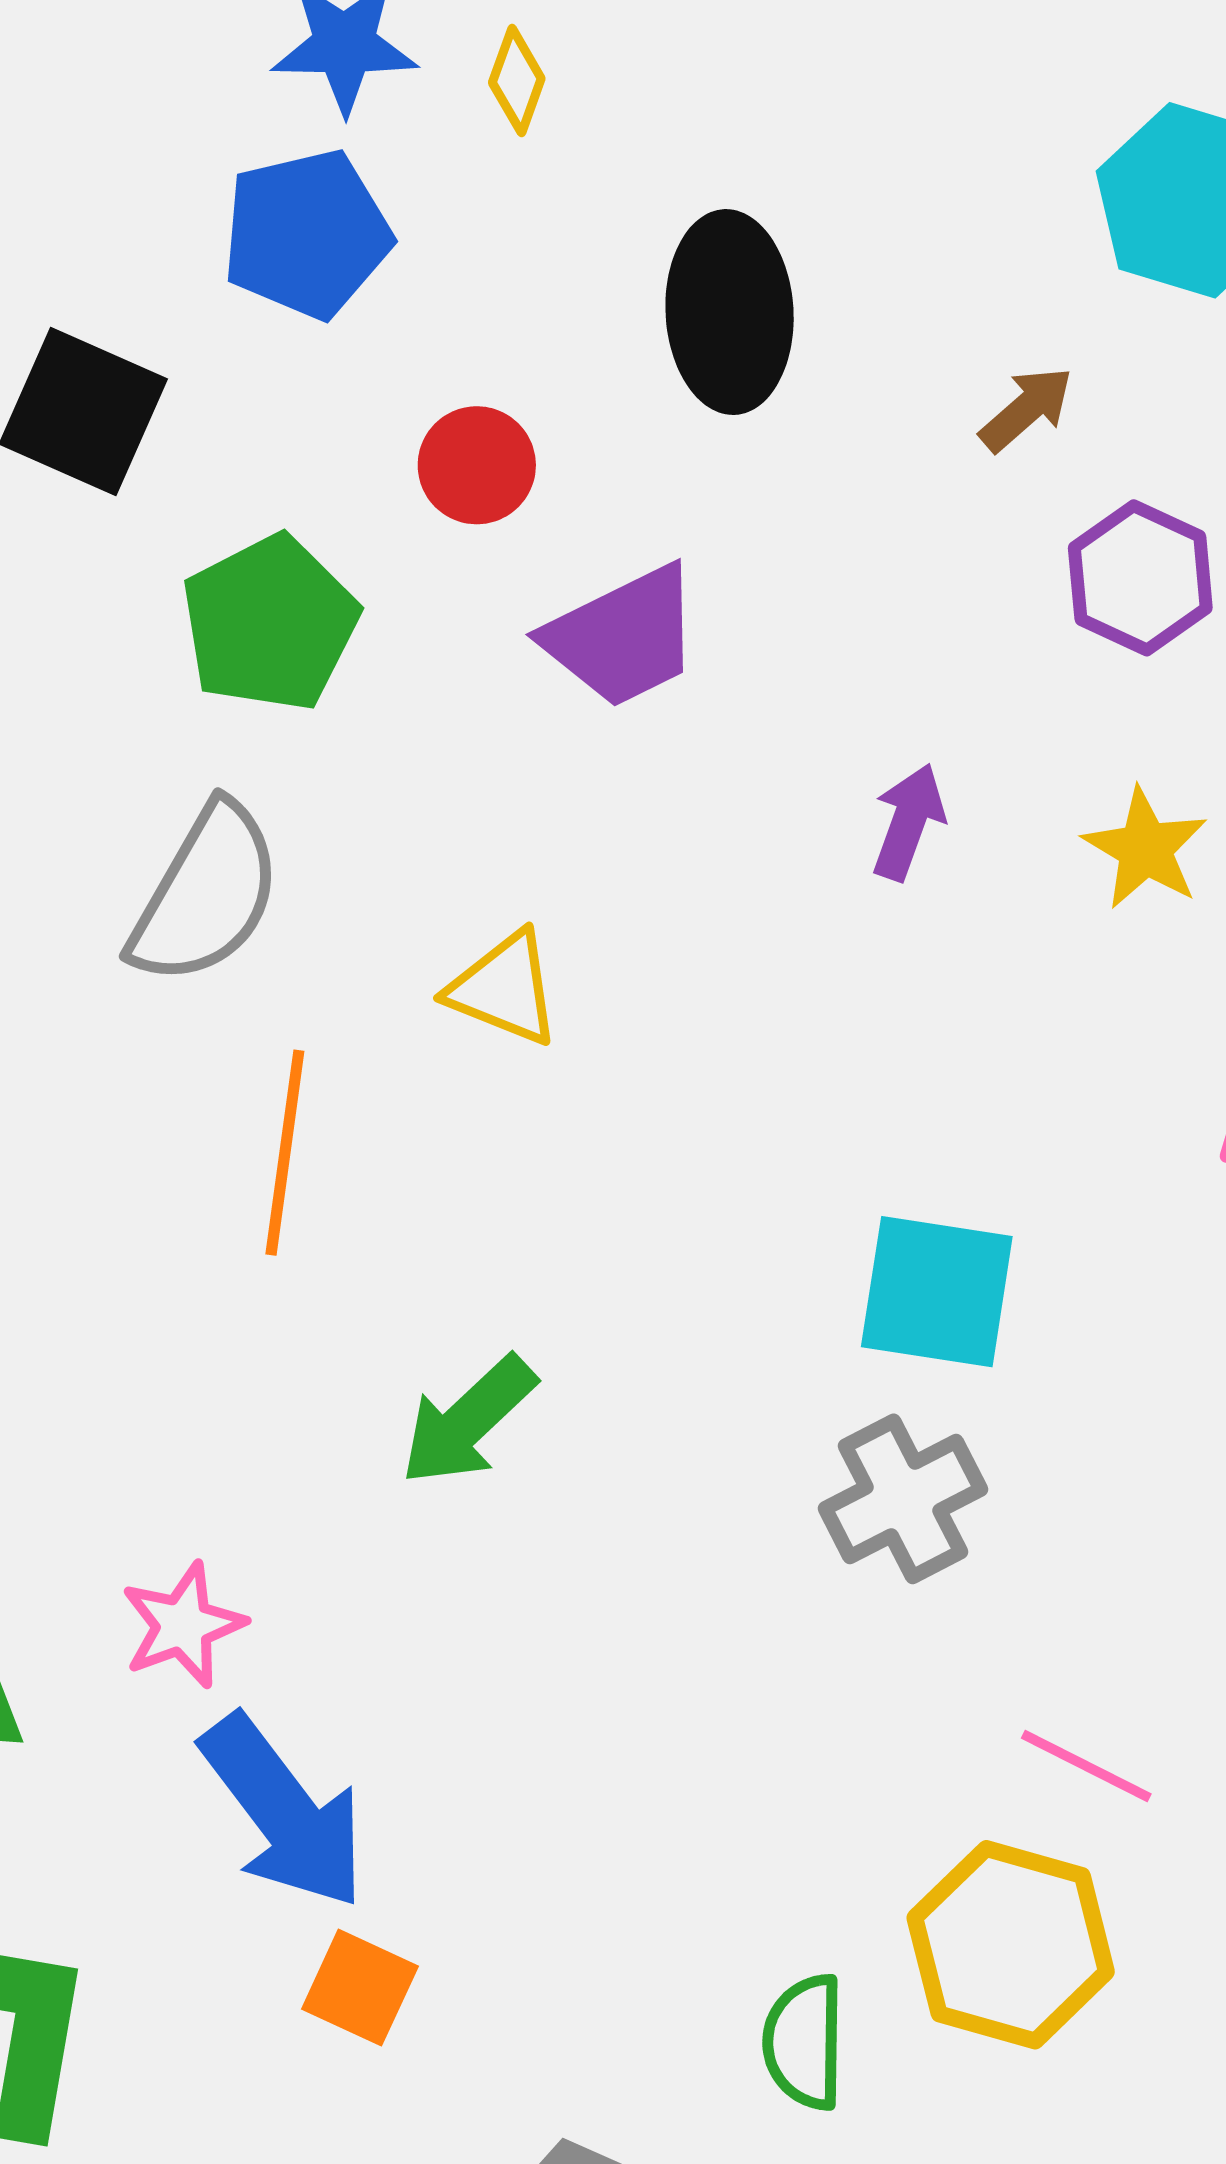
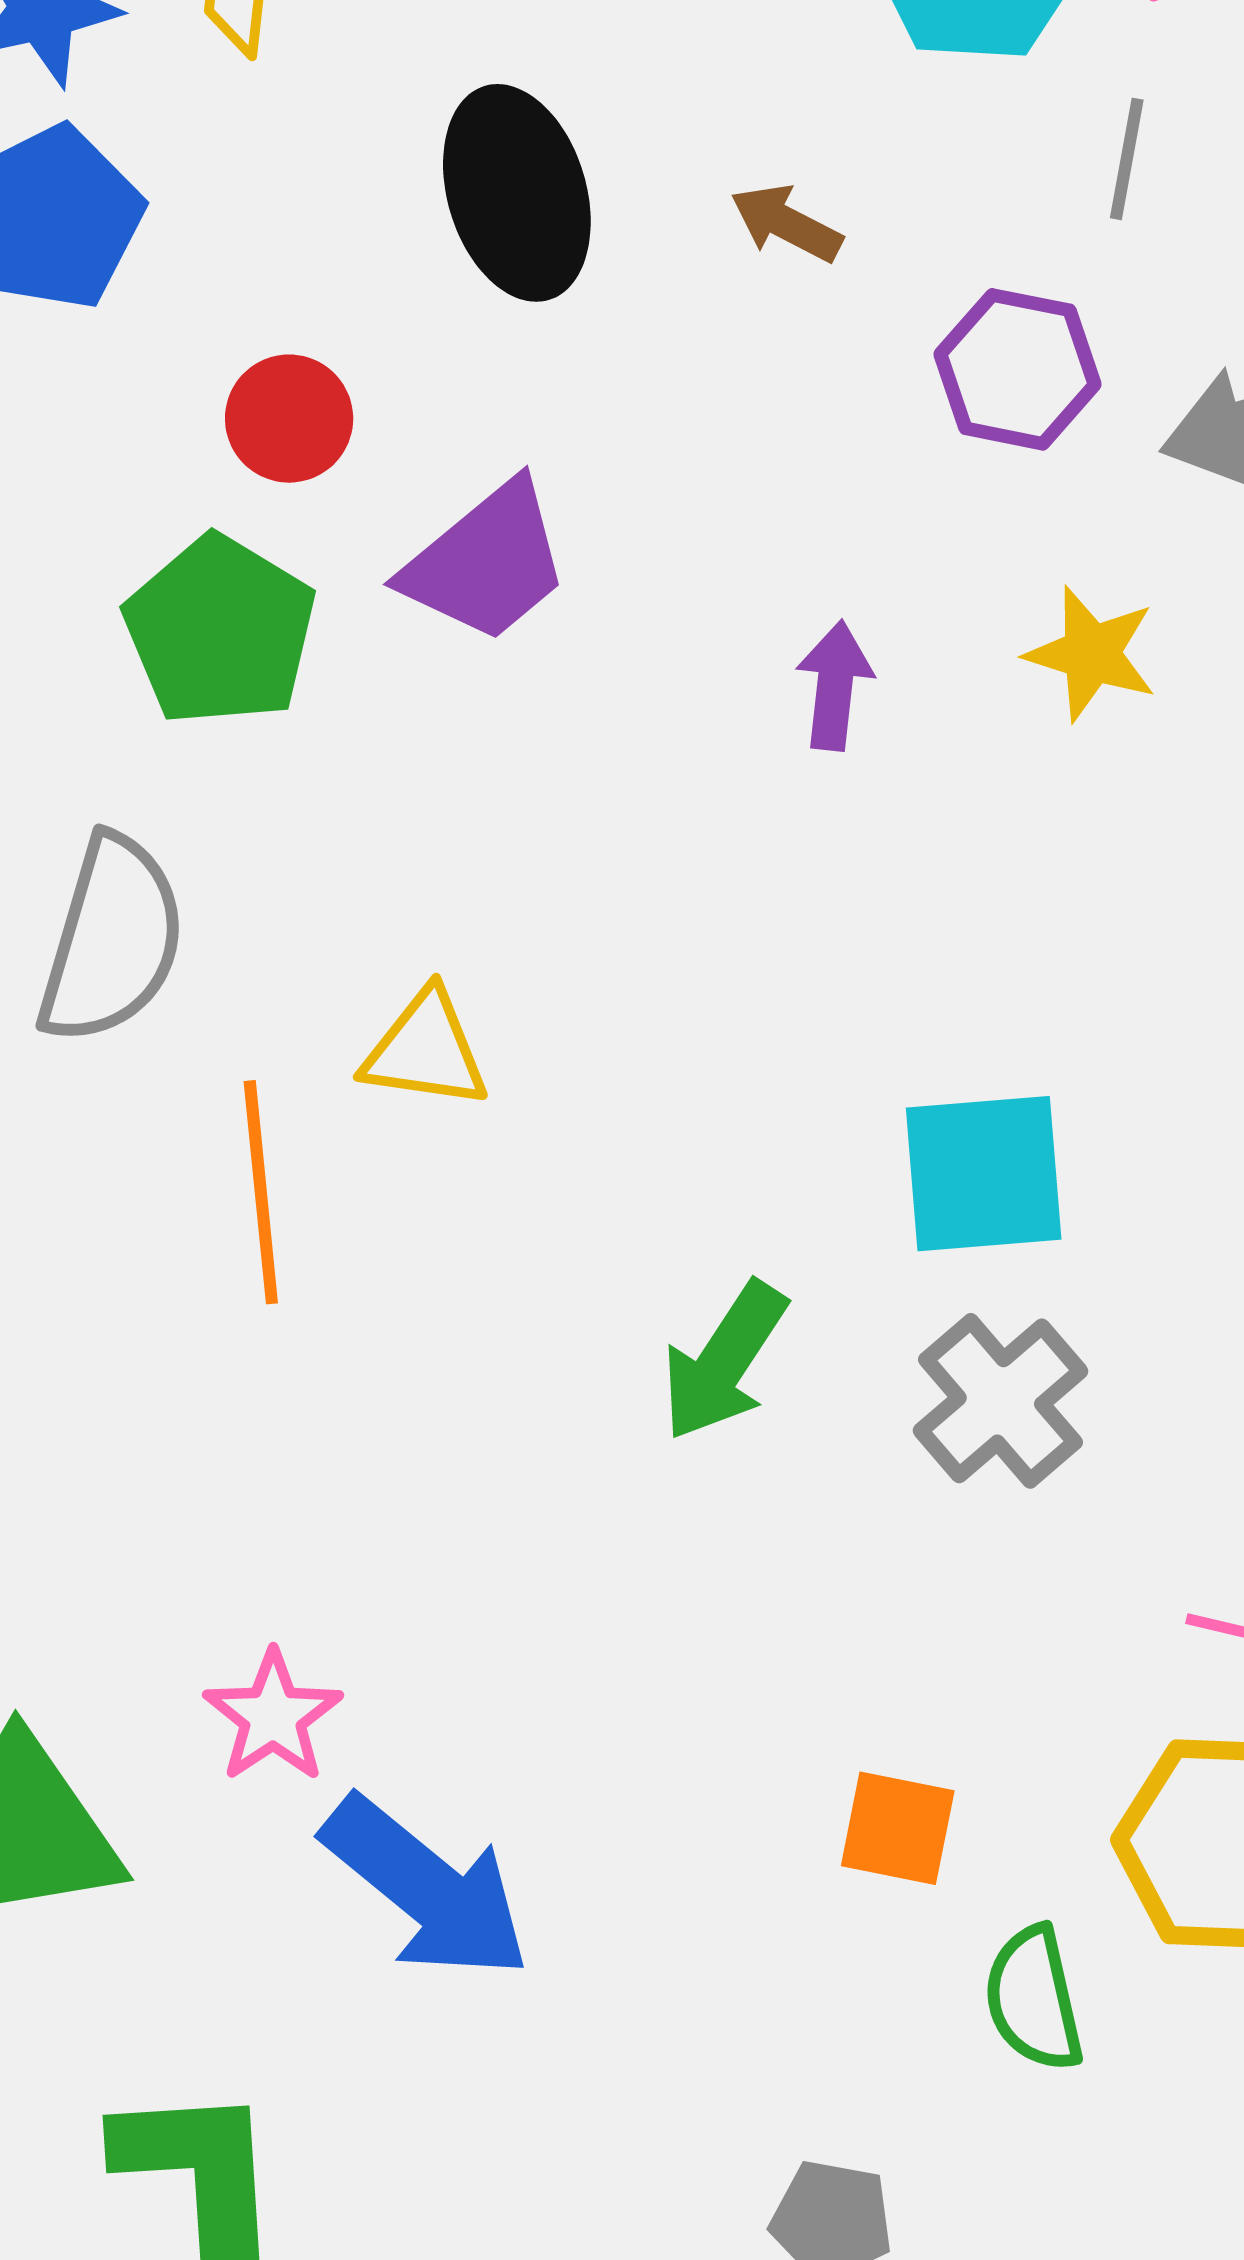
brown arrow: (1026, 409) -> (786, 223), moved, turned -98
green pentagon: (270, 623) -> (220, 631), moved
yellow triangle: (504, 989) -> (426, 1050), moved
green arrow: (468, 1421) -> (724, 1361), moved
orange square: (360, 1988) -> (898, 1828), moved

